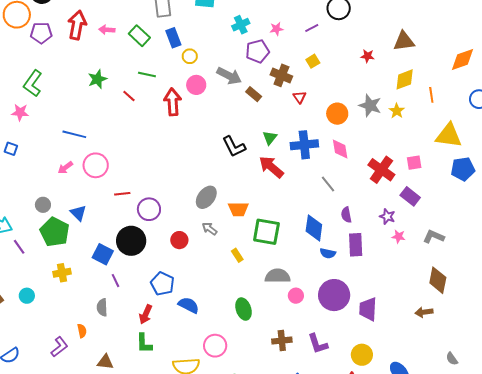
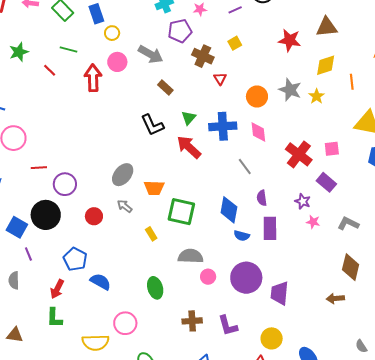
red star: (367, 56) -> (290, 40), size x1.6
brown rectangle: (254, 94) -> (165, 87), moved

